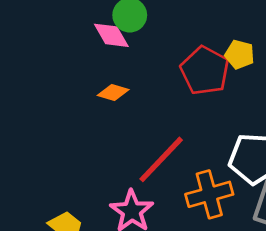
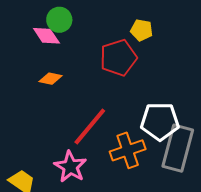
yellow pentagon: (240, 55) -> (142, 30), moved
red pentagon: (205, 71) -> (118, 58), turned 30

